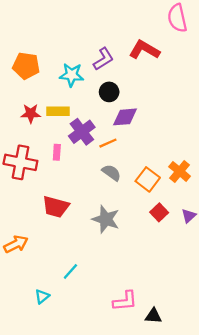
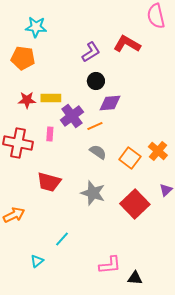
cyan star: (72, 75) -> (36, 27), moved
red square: (159, 212) -> (135, 204), moved, size x1.8

